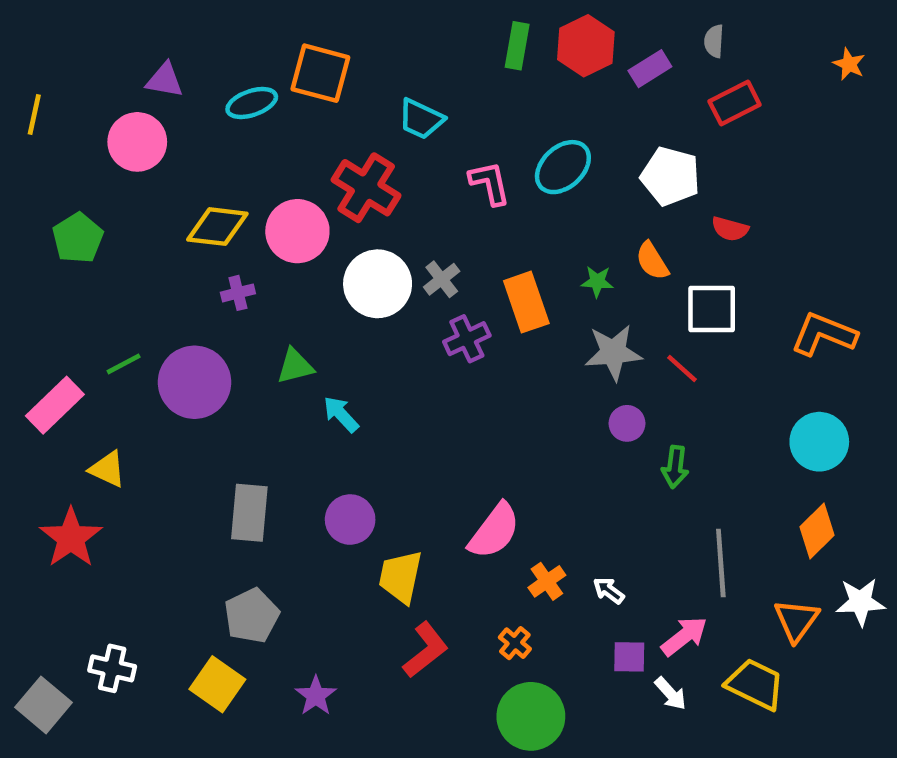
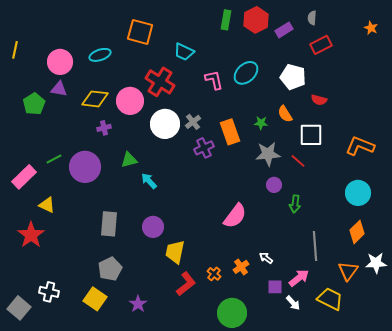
purple triangle: (165, 80) -> (59, 89), moved
cyan ellipse: (252, 103) -> (100, 55), moved
pink semicircle: (494, 531) -> (235, 216), moved
orange cross: (547, 581) -> (241, 267), moved
orange cross: (515, 643) -> (214, 274), moved

